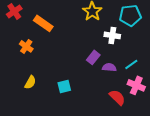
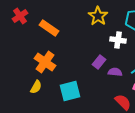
orange cross: (26, 46) -> (45, 62), moved, size x1.5
cyan square: (64, 86) -> (70, 91), size x1.5

